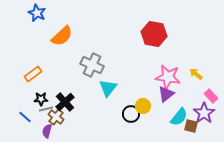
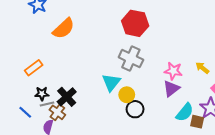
red hexagon: (154, 34) -> (135, 23), moved
gray cross: (92, 65) -> (131, 58), moved
pink star: (168, 77) -> (173, 71), size x0.7
yellow circle: (143, 106) -> (127, 95), moved

